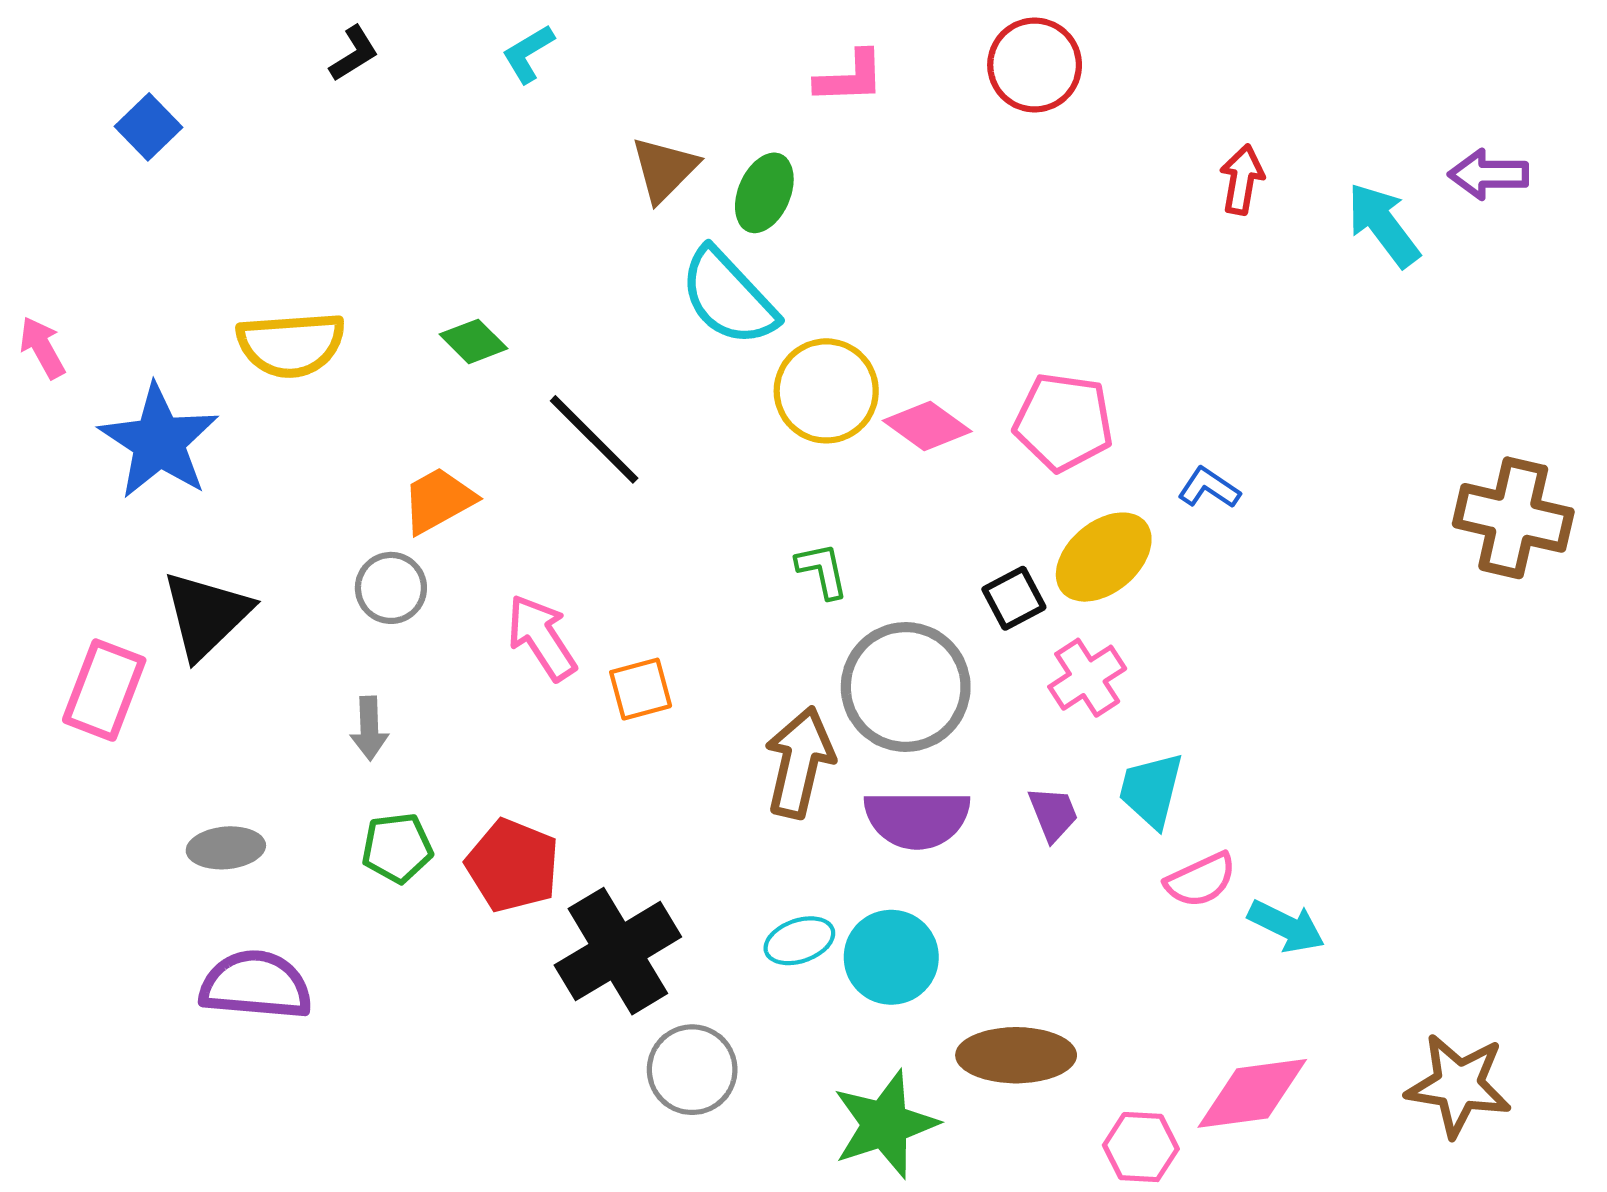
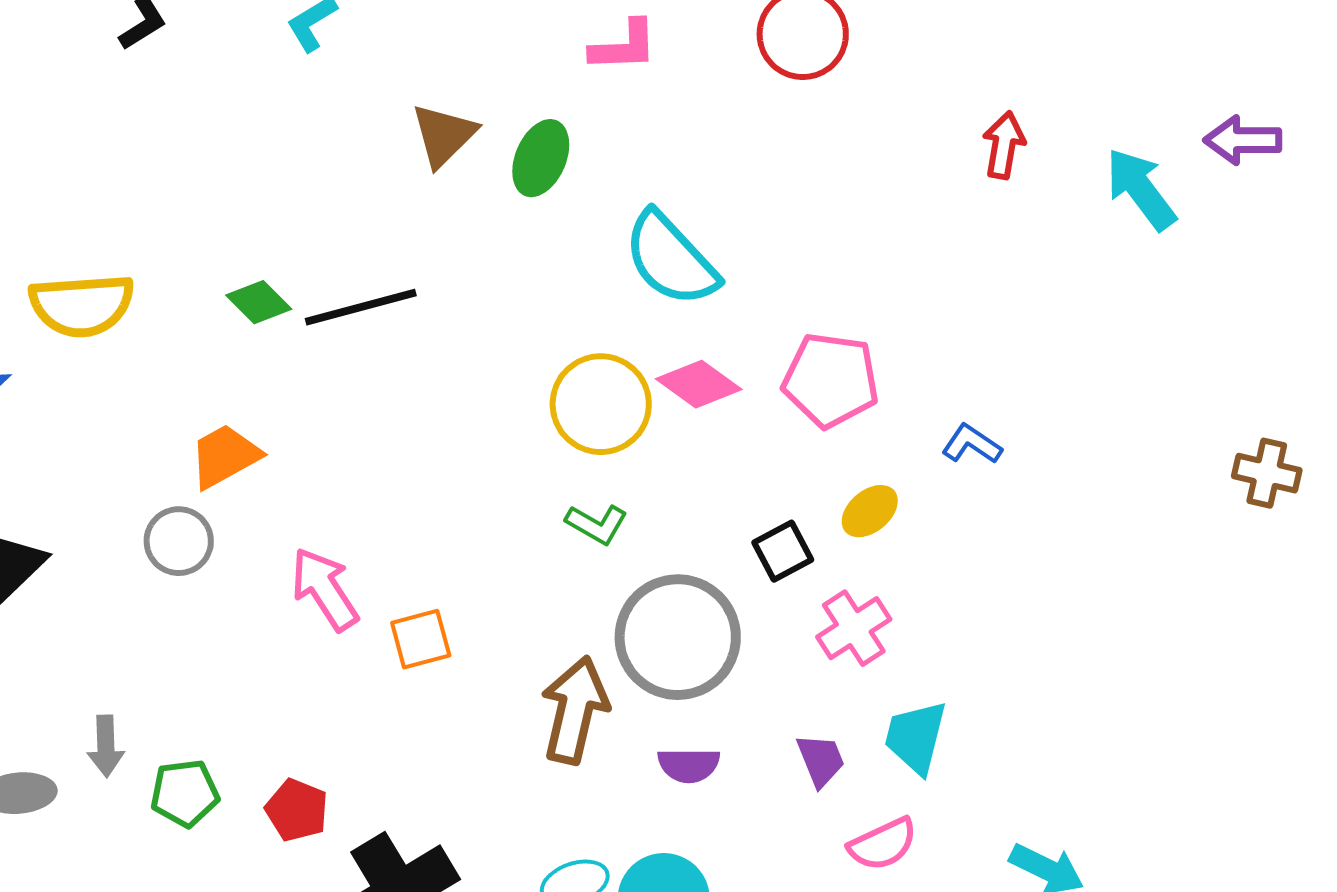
cyan semicircle: (728, 297) -> (671, 259), moved
yellow circle: (826, 391) -> (601, 404), moved
black line: (594, 439) -> (361, 307), moved, turned -60
brown cross: (1513, 518) -> (1267, 473), size x0.6
yellow ellipse: (1104, 557) -> (870, 511), size x0.6
green L-shape: (822, 570) -> (597, 524), turned 132
gray arrow: (369, 728) -> (106, 746), moved
purple semicircle: (917, 819) -> (689, 765), size x0.6
red pentagon: (513, 865) -> (297, 810), size x0.7
pink semicircle: (1201, 880) -> (883, 844), moved

